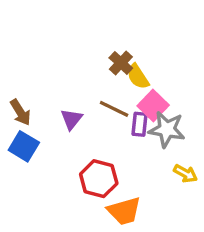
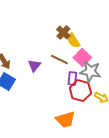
purple rectangle: (140, 124) -> (72, 79), moved
red hexagon: (99, 179) -> (80, 91), moved

